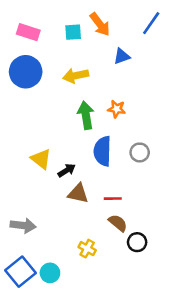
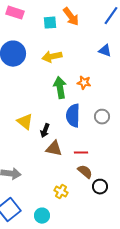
pink rectangle: (28, 32) -> (15, 13), moved
blue triangle: (122, 56) -> (105, 51), moved, turned 40
black arrow: (67, 170) -> (45, 131), turned 144
cyan circle: (50, 273) -> (42, 216), moved

